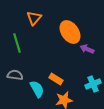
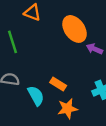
orange triangle: (34, 18) -> (32, 13), turned -49

